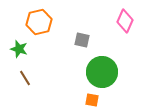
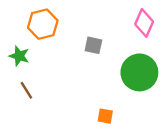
green circle: (102, 72) -> (139, 72), moved

